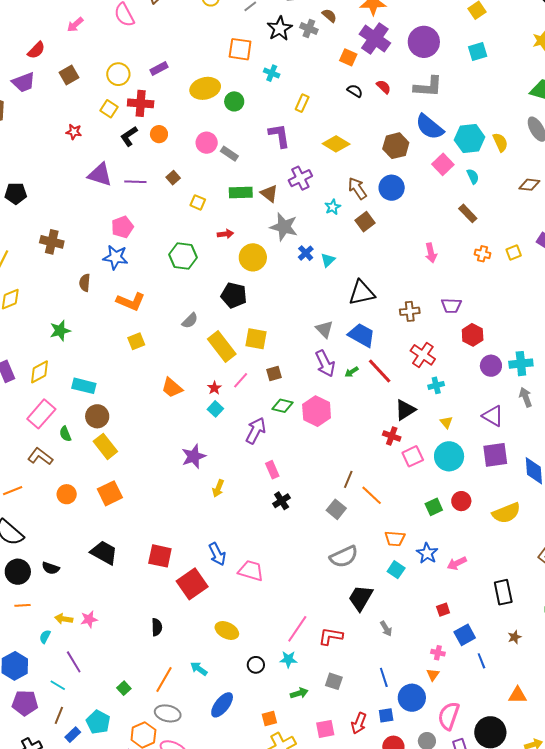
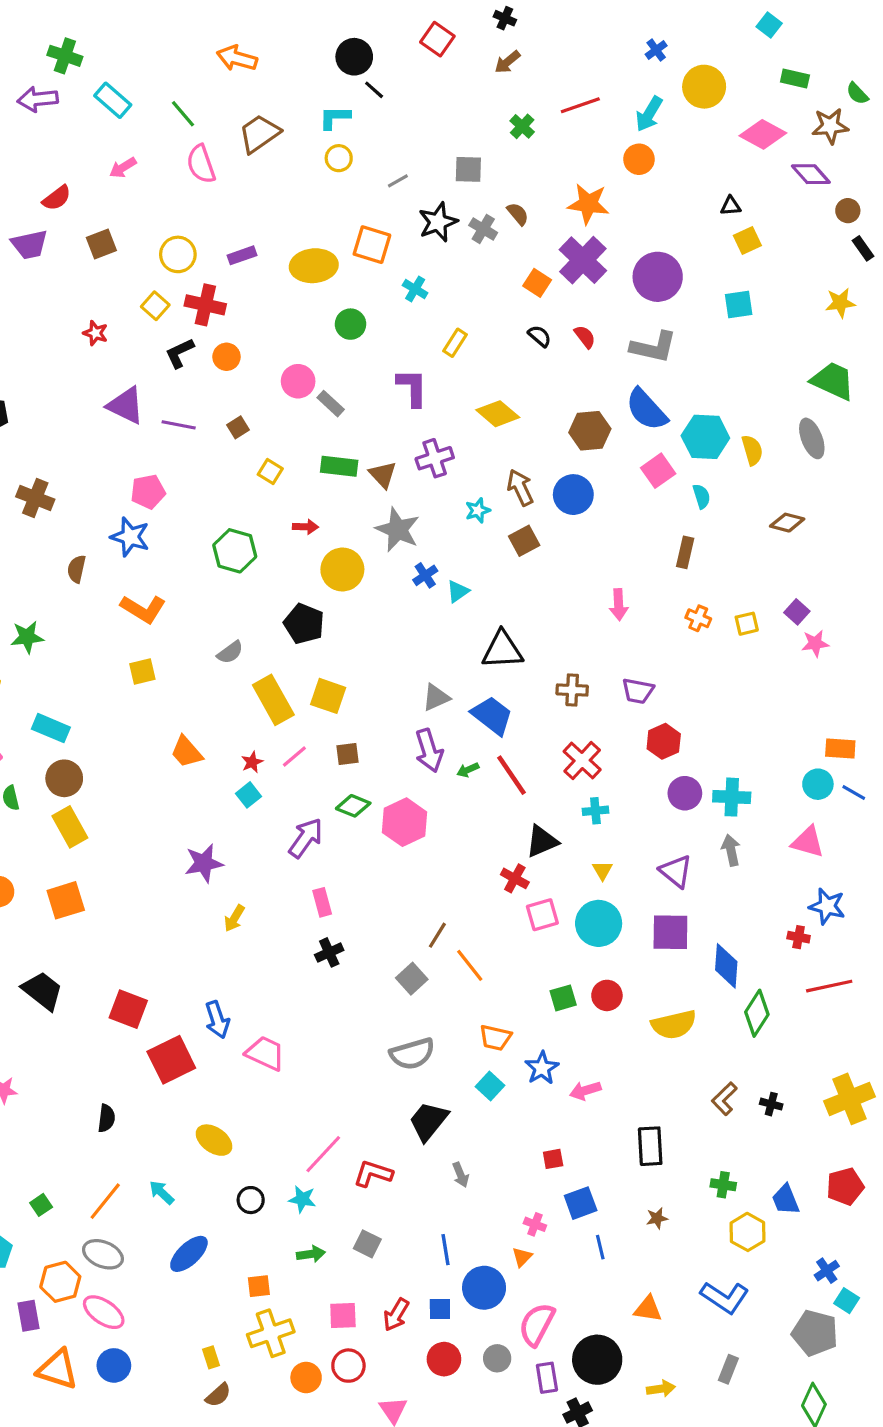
yellow ellipse: (205, 88) -> (314, 266), moved
brown rectangle: (468, 213) -> (685, 552), turned 48
gray triangle: (324, 329) -> (436, 697), turned 42

